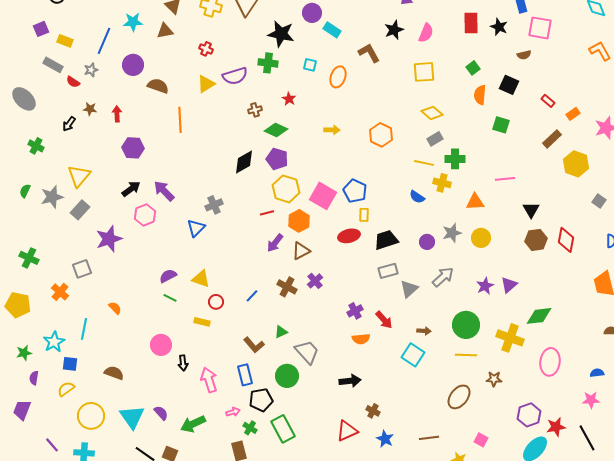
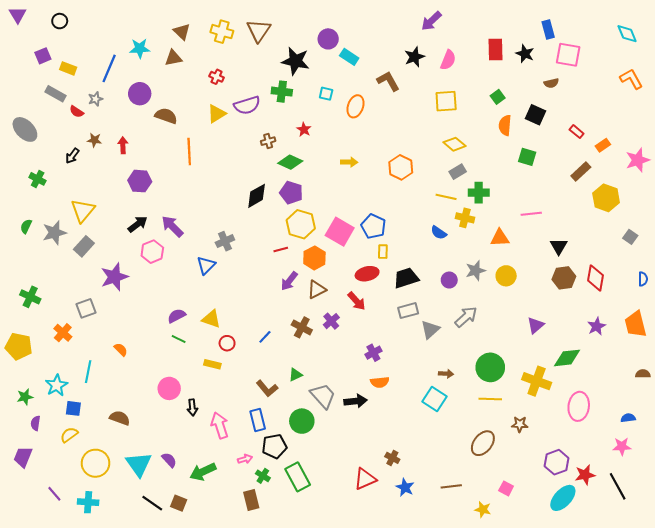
purple star: (485, 286) -> (597, 326), moved
red arrow: (384, 320) -> (357, 301), moved
black arrow: (350, 381) -> (356, 401), moved

